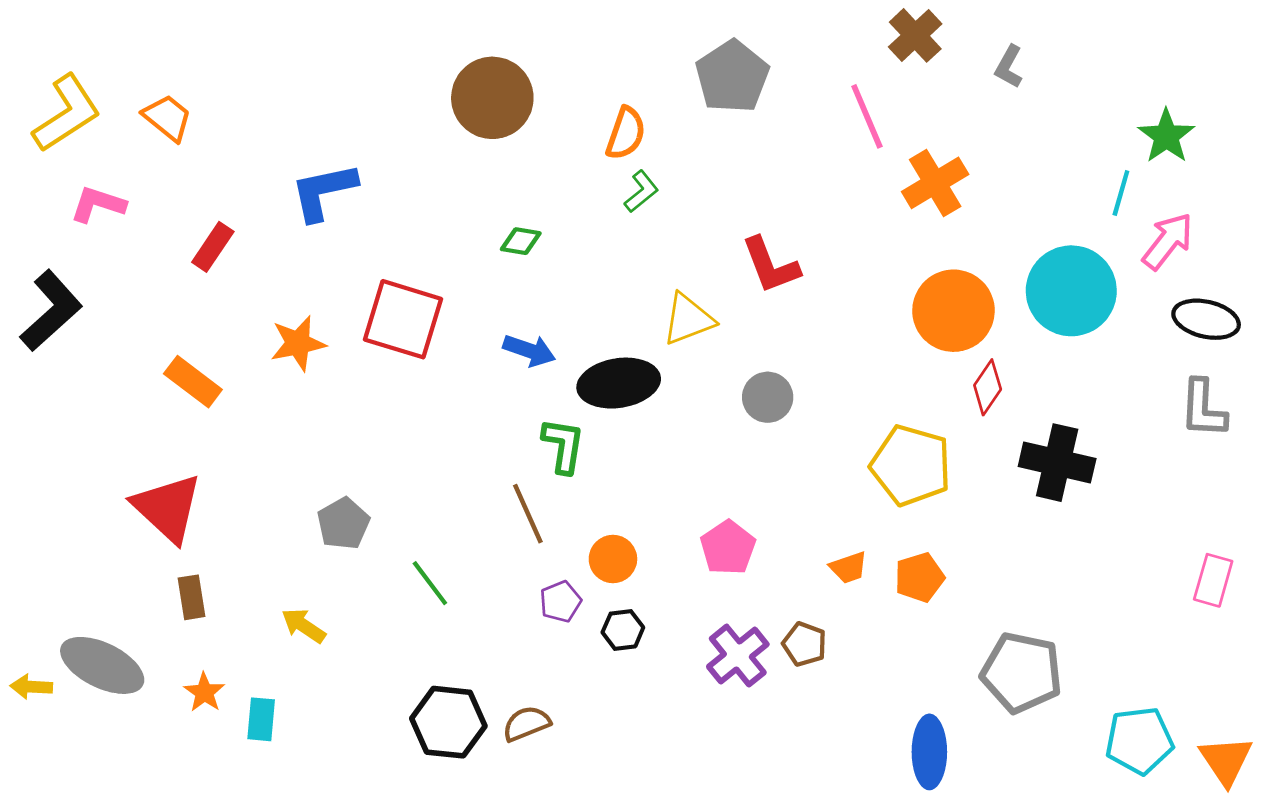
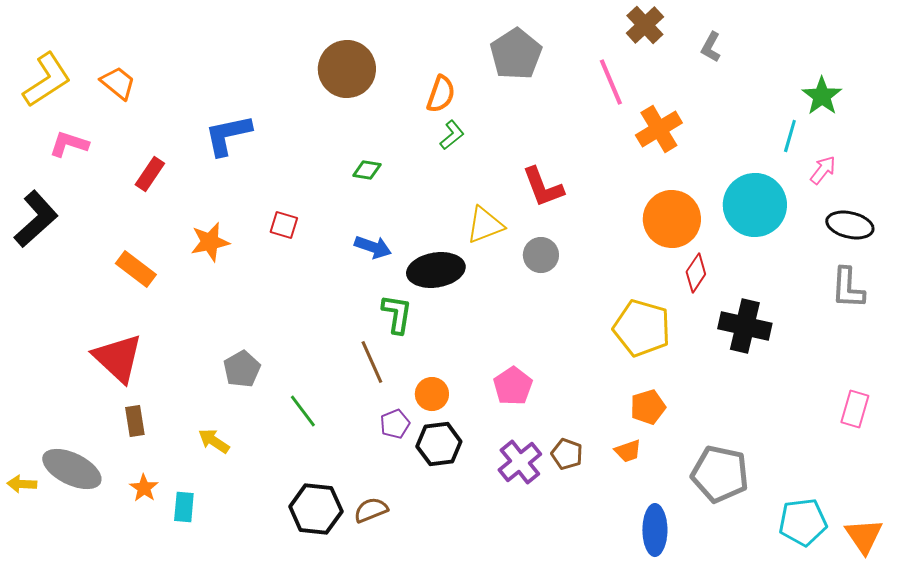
pink arrow: (1168, 241) -> (823, 170), size x0.7
red square: (403, 319) -> (284, 225), size x0.5
gray circle: (768, 397) -> (541, 255), moved
orange trapezoid: (848, 568) -> (628, 451), moved
black hexagon: (623, 630) -> (439, 444), size x1.5

